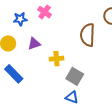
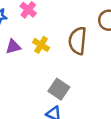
yellow cross: (56, 59) -> (41, 45), moved, turned 32

